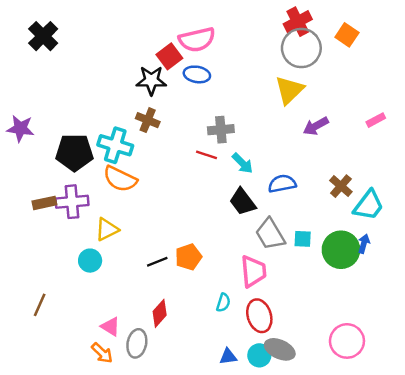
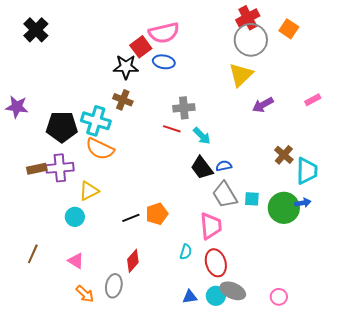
blue semicircle: (282, 184) -> (224, 166), moved, size x0.7
cyan trapezoid: (369, 205) -> (307, 171), turned -36
blue arrow: (364, 244) -> (303, 203), turned 63
pink triangle: (110, 327) -> (76, 261), moved
pink circle: (347, 341) -> (279, 297), moved, size x0.6

